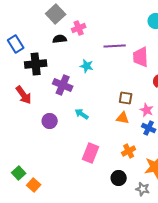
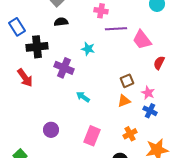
pink cross: (79, 28) -> (101, 11), moved, turned 32
pink trapezoid: (141, 57) -> (142, 40), turned -35
brown square: (126, 98) -> (127, 81), turned -32
orange triangle: (123, 118) -> (124, 101), turned -32
purple circle: (50, 121) -> (51, 130), moved

